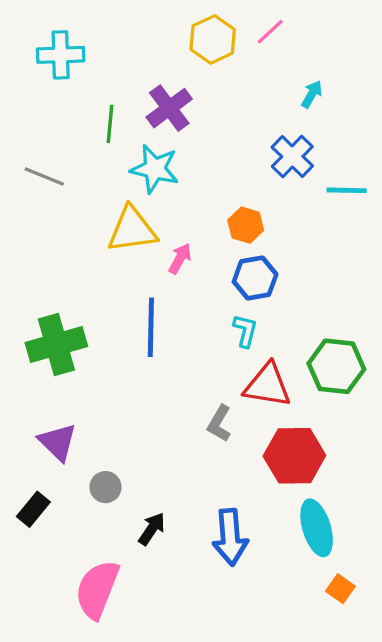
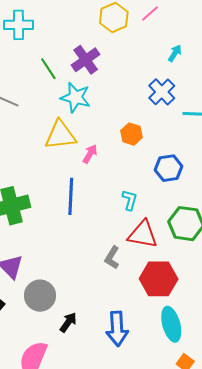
green line: (110, 124) -> (48, 69), turned -40
blue hexagon: (255, 278) -> (169, 168), moved
gray circle: (106, 487) -> (40, 296), size x1.6

